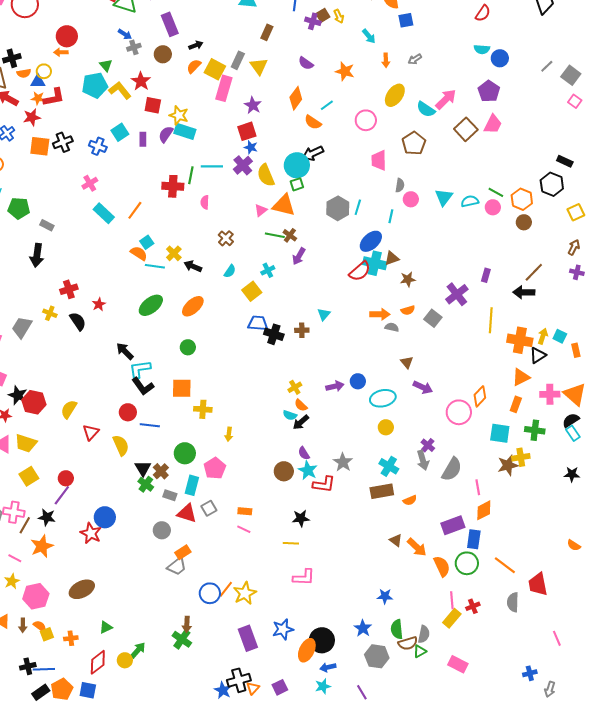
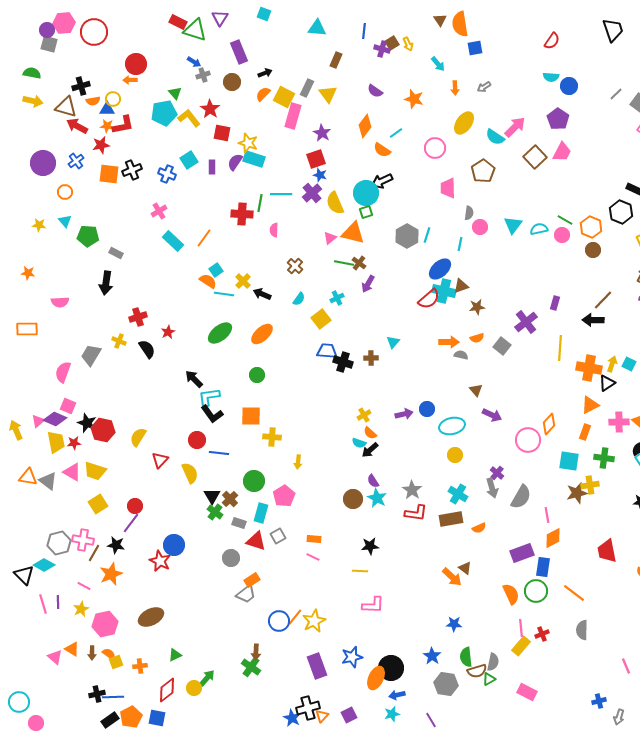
red L-shape: (324, 484) -> (416, 513), moved
orange arrow: (417, 547) -> (452, 577), moved
red trapezoid: (538, 584) -> (607, 551), moved

